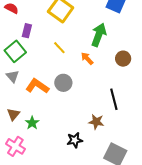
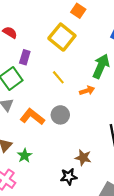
orange arrow: (87, 58) -> (87, 91), turned 112
brown star: (96, 122) -> (83, 158), moved

